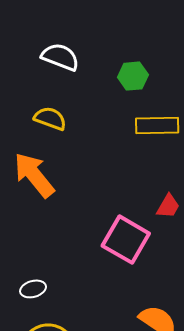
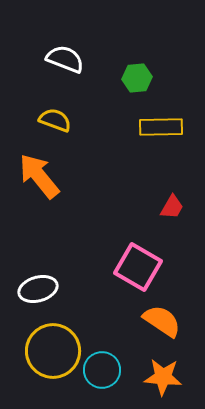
pink square: (126, 240) -> (138, 267), moved
white ellipse: (33, 289) -> (38, 289), size x1.5

